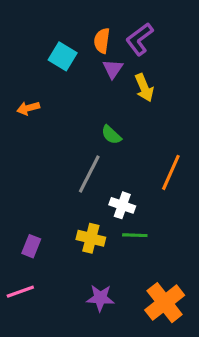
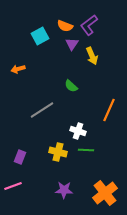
orange semicircle: (102, 41) -> (65, 26), turned -77
cyan square: (63, 56) -> (40, 36), turned 30
gray line: (89, 174) -> (42, 110), moved, turned 30

